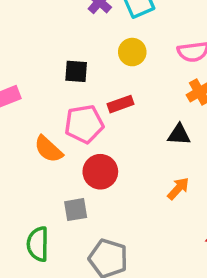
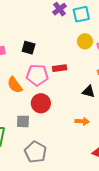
yellow circle: (132, 52) -> (85, 41), moved
black square: (76, 71) -> (29, 48), moved
orange arrow: (178, 188) -> (82, 121), turned 40

